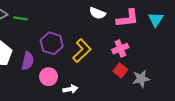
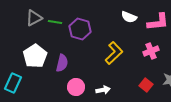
purple hexagon: (52, 43) -> (80, 29), moved
red square: (120, 70) -> (146, 85), moved
pink circle: (49, 77) -> (76, 87), moved

